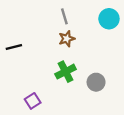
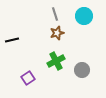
cyan circle: (109, 19) -> (84, 16), moved
purple square: (33, 101) -> (28, 78), moved

